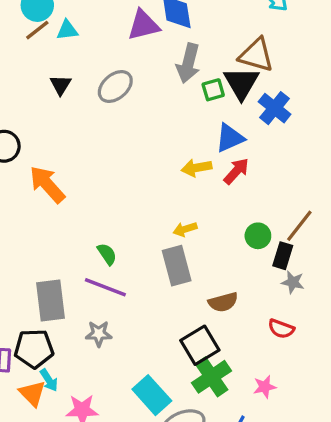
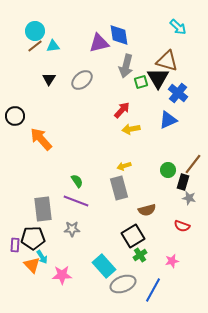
blue triangle: (230, 138) -> (168, 120), moved
red arrow: (236, 171) -> (122, 110), moved
green cross: (211, 377) -> (140, 255), size x0.6

